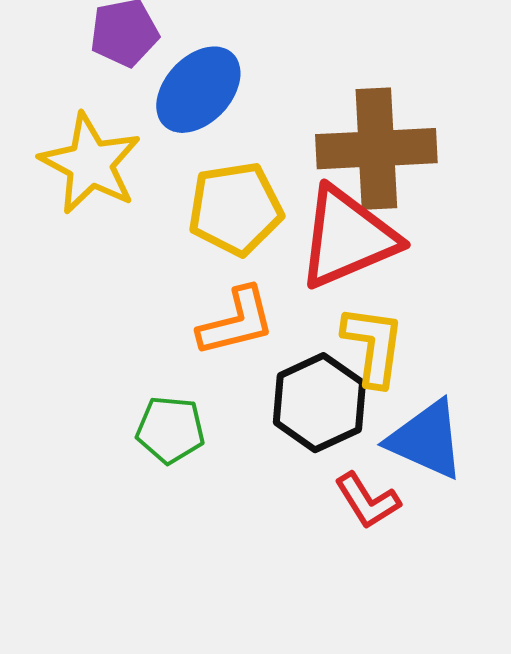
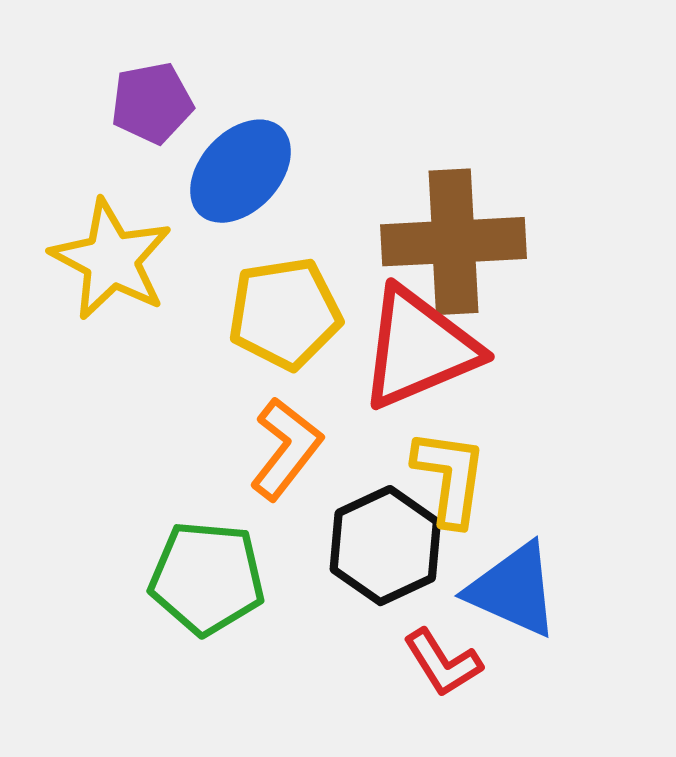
orange L-shape: (236, 322) -> (286, 449), turned -38
green pentagon: (170, 430) -> (207, 578), size x1.4

